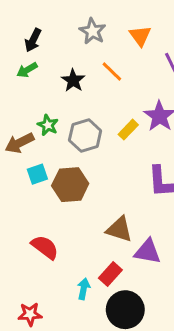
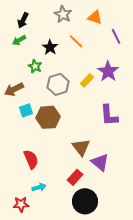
orange triangle: (140, 36) -> (95, 17), turned -35
green star: (48, 125) -> (35, 66), moved
brown triangle: (119, 229) -> (81, 147), turned 36
red semicircle: (45, 247) -> (31, 159), turned 30
purple triangle: (148, 252) -> (100, 162), turned 30
cyan arrow: (84, 289) -> (39, 187), moved, turned 64

